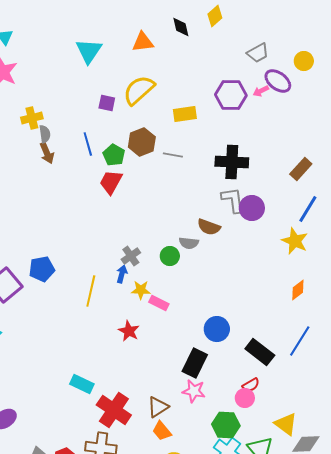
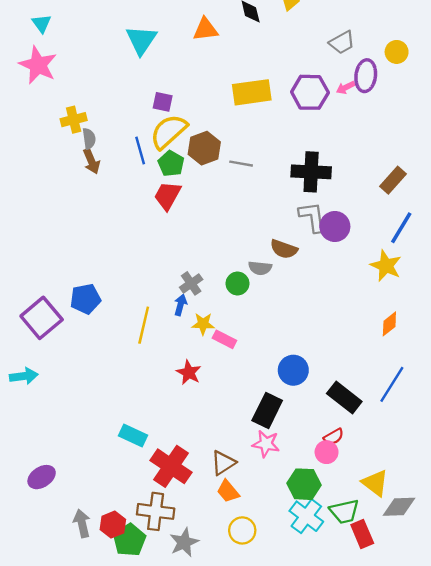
purple ellipse: (278, 81) -> (366, 76), turned 60
yellow semicircle: (139, 90) -> (169, 131), moved
yellow rectangle: (185, 114) -> (252, 92), moved, size x1.4

